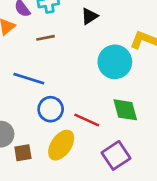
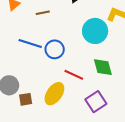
blue circle: (51, 109) -> (55, 49), moved

